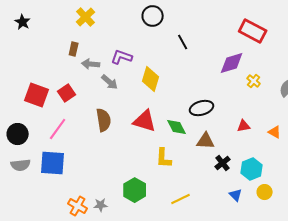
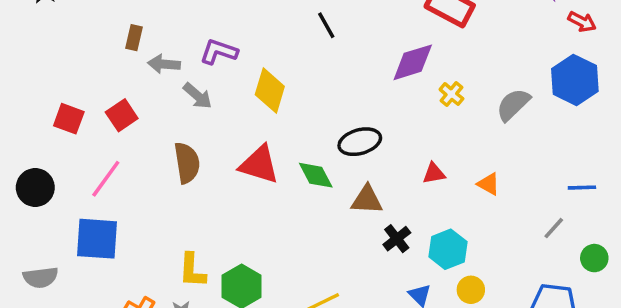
red square: (37, 95) -> (69, 119), size x0.7
yellow L-shape: (164, 158) -> (192, 270), moved
gray semicircle: (21, 165) -> (41, 277), moved

